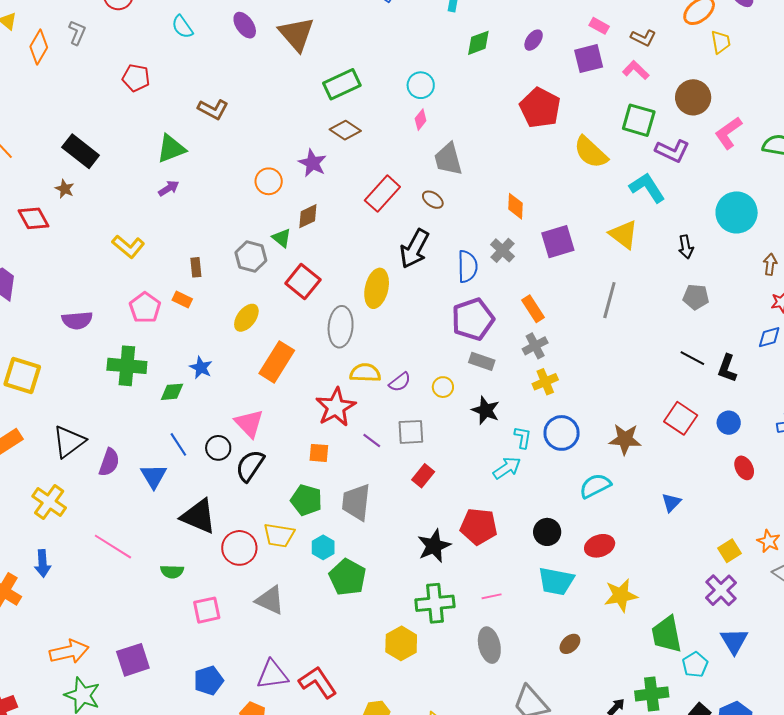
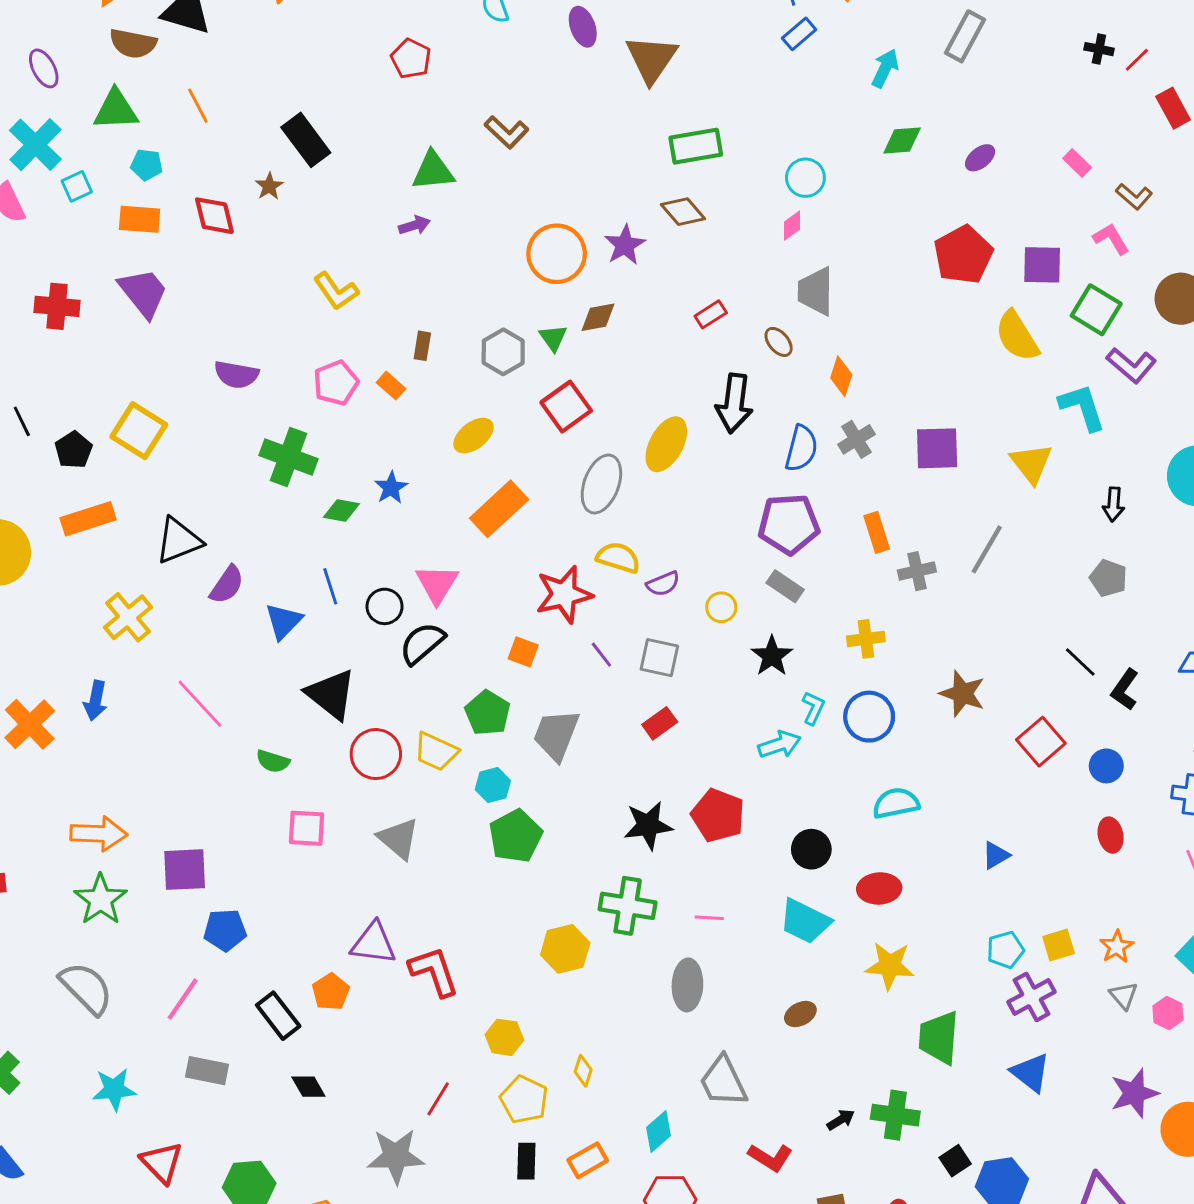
purple square: (589, 59) -> (1042, 265), moved
orange circle: (269, 181) -> (557, 254), size x1.5
red rectangle: (382, 194) -> (711, 314), size x0.6
orange diamond: (515, 206) -> (841, 376), moved
black arrow: (414, 249) -> (734, 403), turned -36
gray cross: (535, 346) -> (917, 571), moved
brown star: (625, 439) -> (962, 694), moved
blue triangle: (734, 641) -> (1031, 1073), turned -36
cyan pentagon: (695, 665) -> (1005, 950), moved
blue pentagon: (209, 681) -> (225, 930), moved

